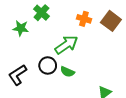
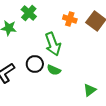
green arrow: (66, 45) -> (53, 44), turned 105

